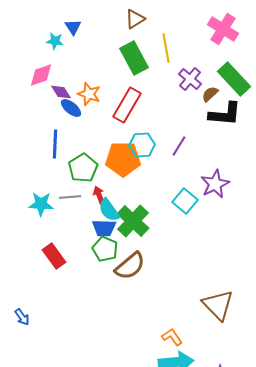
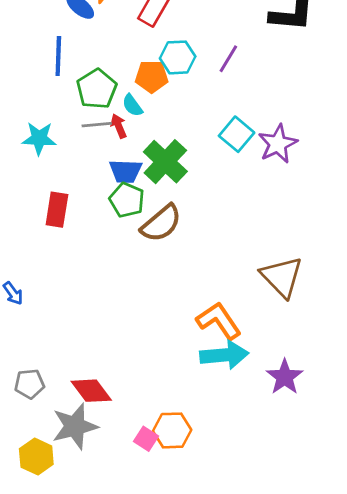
orange pentagon: (123, 159) -> (152, 77), size x0.7
purple star: (215, 184) -> (278, 144), moved
gray line: (70, 197) -> (97, 125), moved
cyan semicircle: (109, 210) -> (132, 105), moved, size x0.7
red rectangle: (54, 256) -> (57, 210), turned 45
orange L-shape: (172, 337) -> (219, 321), size x1.6

